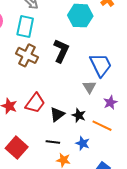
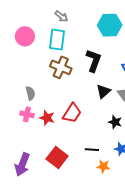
black triangle: (57, 114) -> (103, 91), moved

